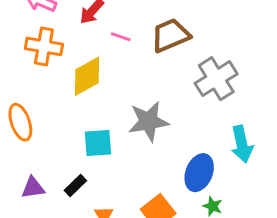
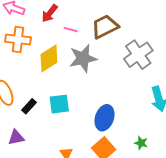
gray star: (148, 121) -> (83, 58), moved
blue ellipse: (199, 173) -> (105, 118), moved
black rectangle: (75, 185) -> (29, 106), moved

